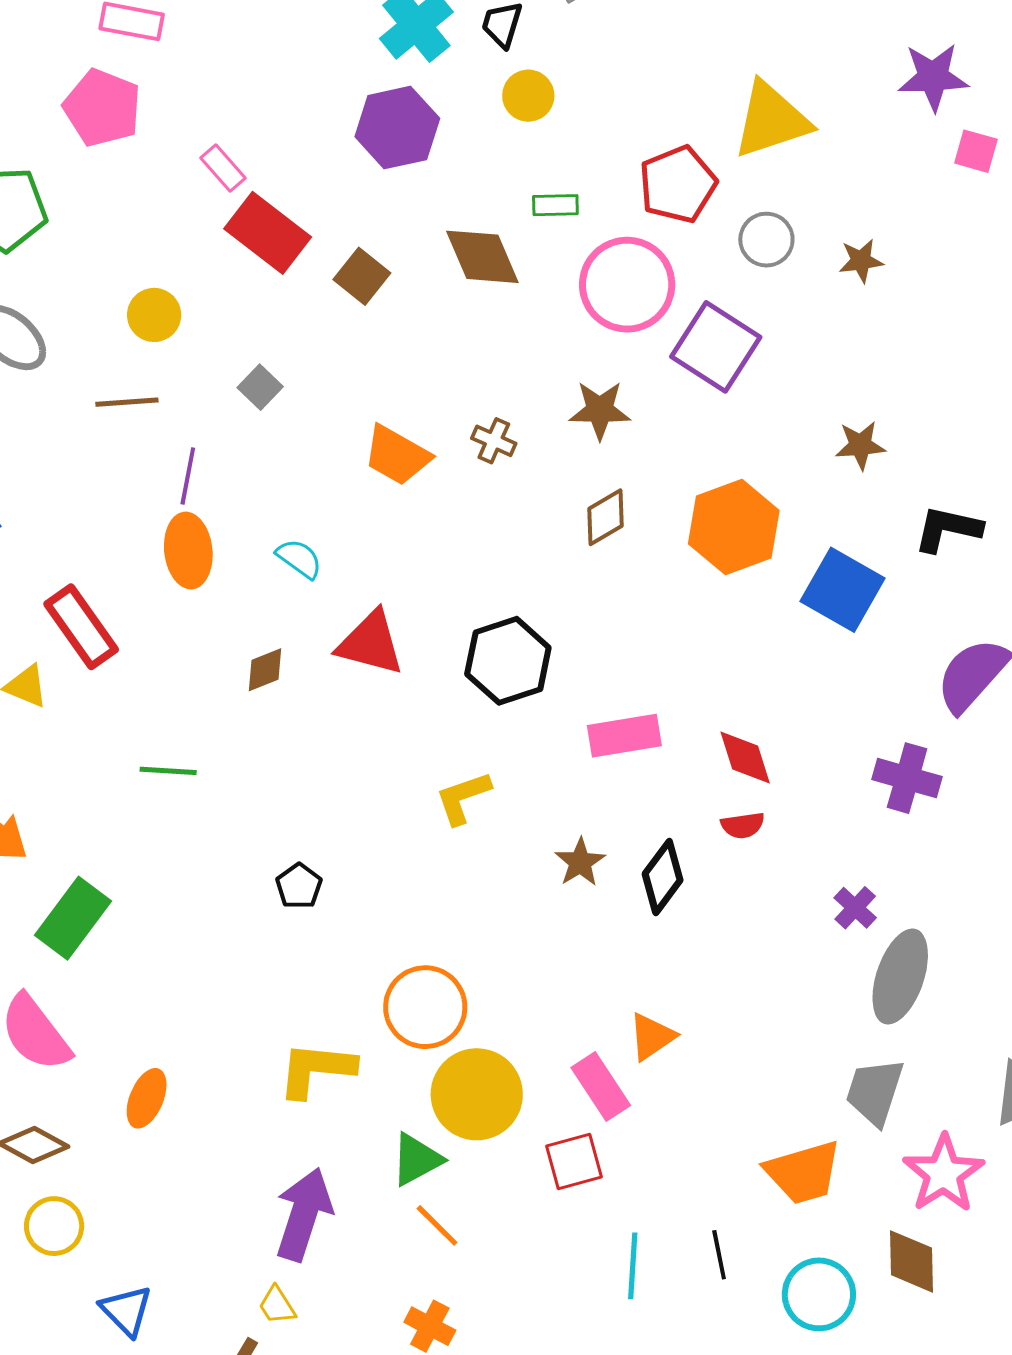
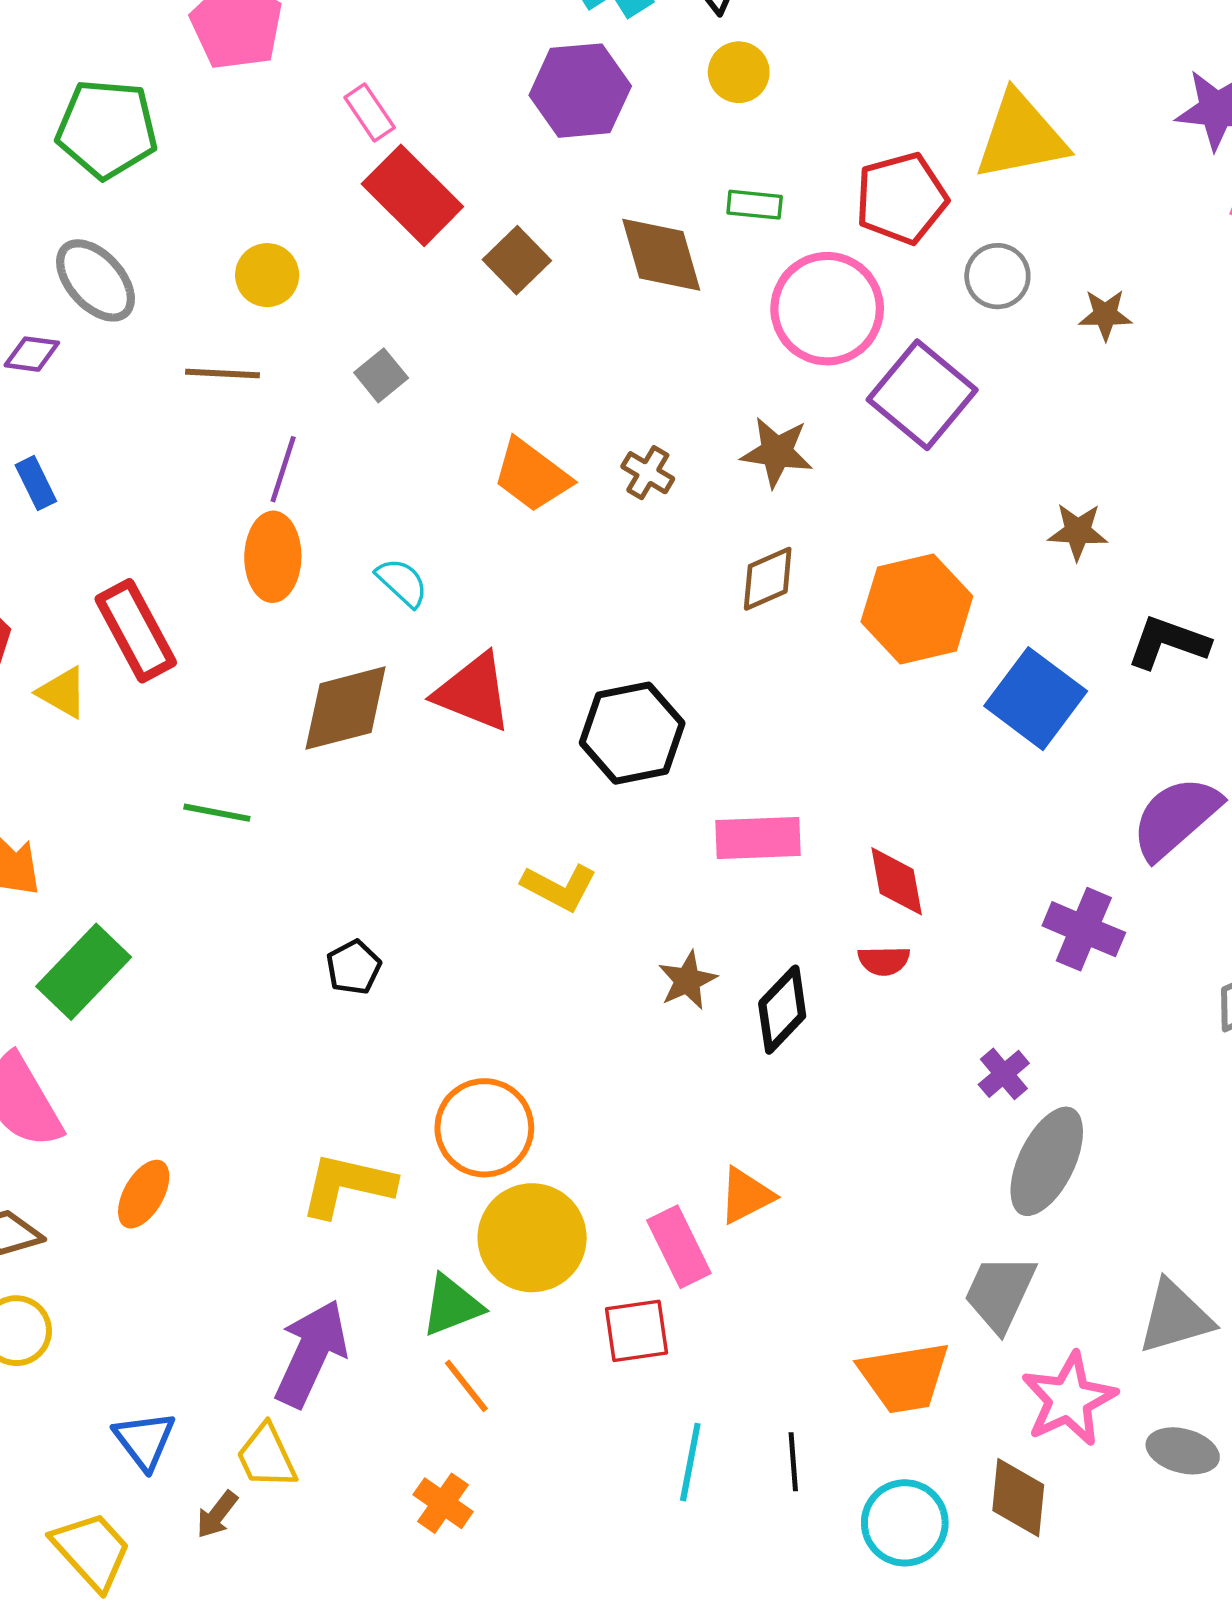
brown diamond: (265, 670) -> (346, 708), size x1.8
yellow L-shape: (463, 798) -> (559, 887), turned -140
yellow trapezoid: (277, 1305) -> (267, 1456), size x1.4
blue triangle: (126, 1311) -> (145, 1440), moved

